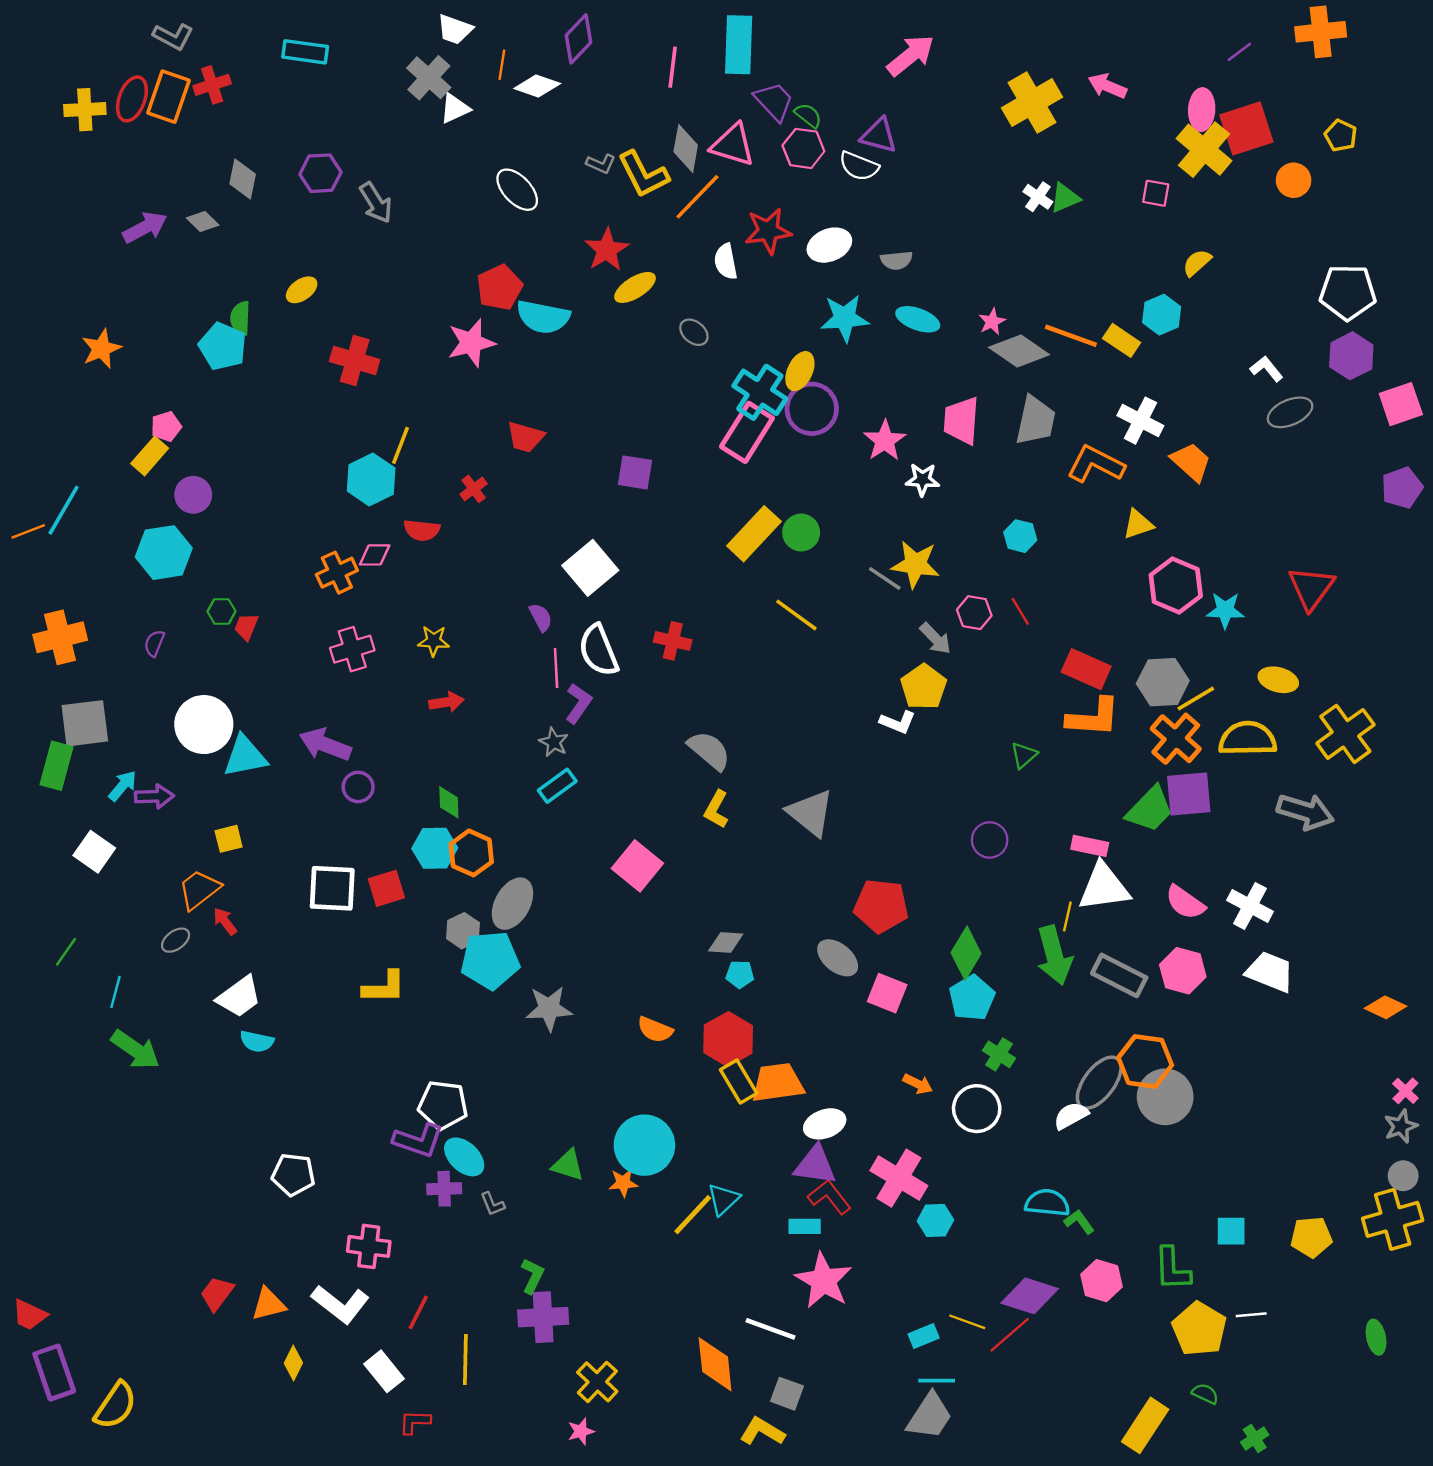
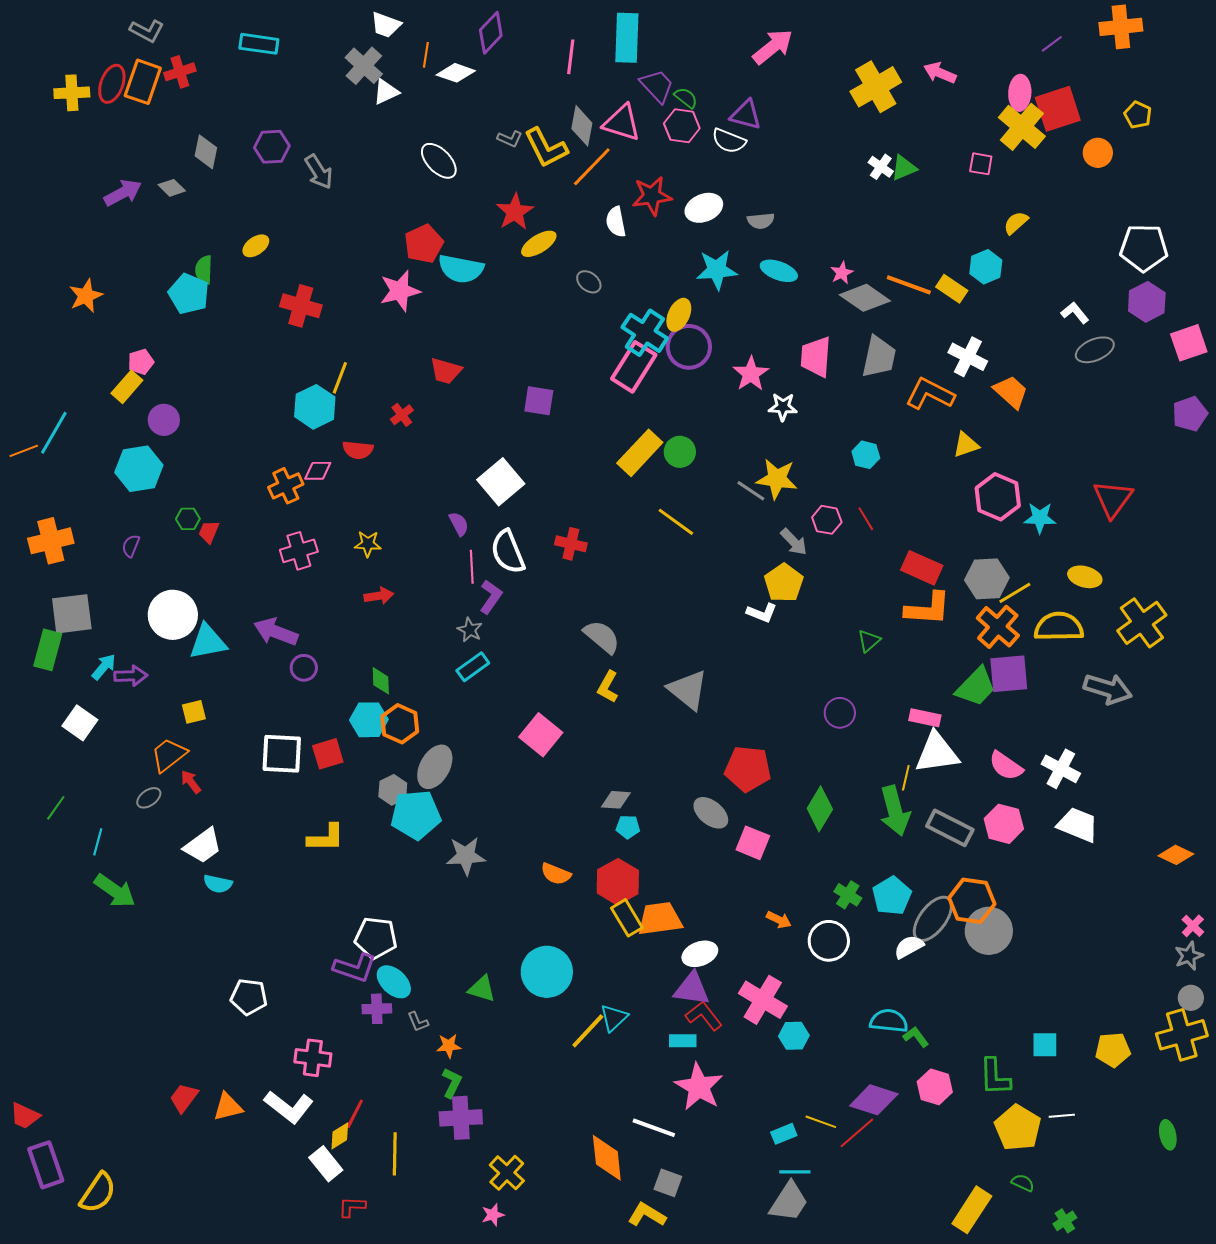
cyan pentagon: (972, 998) -> (892, 896), moved
orange star: (623, 1183) -> (449, 1046), moved
yellow diamond: (293, 1363) -> (340, 1136), moved, turned 32

